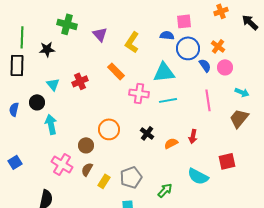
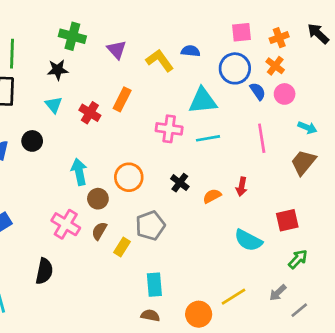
orange cross: (221, 11) -> (279, 38), moved
pink square: (184, 21) -> (242, 32), moved
blue semicircle: (167, 35) -> (191, 51), moved
yellow L-shape: (132, 42) -> (160, 60), turned 110
black star: (47, 49) -> (58, 70), moved
orange rectangle: (116, 71) -> (122, 99), moved, turned 72
red cross: (80, 81) -> (90, 113), turned -35
cyan triangle: (53, 84) -> (54, 105), moved
cyan arrow: (51, 124) -> (79, 172), moved
gray pentagon: (131, 177) -> (150, 226), moved
green arrow: (165, 190) -> (298, 259), moved

